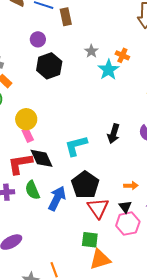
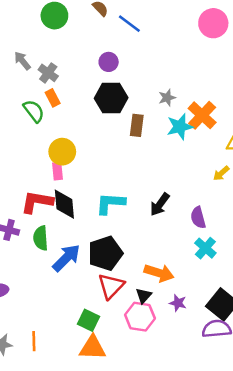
brown rectangle: (66, 17) -> (137, 125), moved
orange cross: (122, 55) -> (202, 115), size x1.6
orange arrow: (131, 186) -> (159, 273), size x1.6

